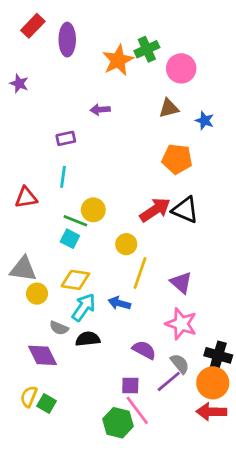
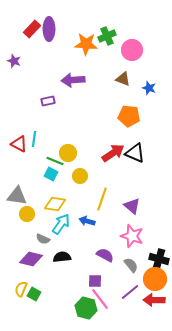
red rectangle: (33, 26) -> (32, 29), moved
orange star: (118, 60) -> (86, 44), turned 30
brown triangle: (169, 108) -> (123, 79), turned 35
purple arrow: (100, 110) -> (73, 80), size x1.6
cyan line: (63, 177) -> (34, 139), moved
red triangle: (26, 197) -> (19, 144), turned 36
yellow circle: (126, 244) -> (80, 176), moved
black semicircle: (88, 339) -> (62, 257), moved
purple diamond: (42, 355) -> (31, 259), turned -50
purple line: (169, 381) -> (130, 292), moved

